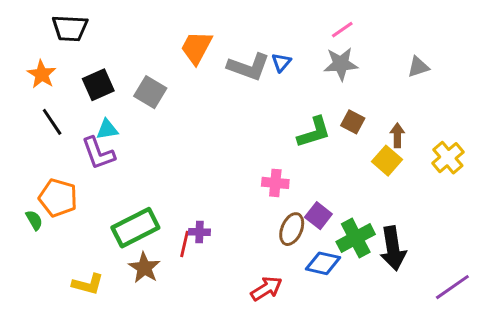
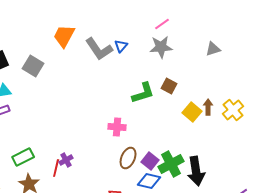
gray L-shape: (249, 67) -> (99, 49), turned 36
brown arrow: (397, 135) -> (208, 107), moved
purple square: (318, 216) -> (150, 161), moved
green rectangle: (135, 228) -> (23, 157), size x0.7
purple cross: (199, 232) -> (66, 160), turned -32

